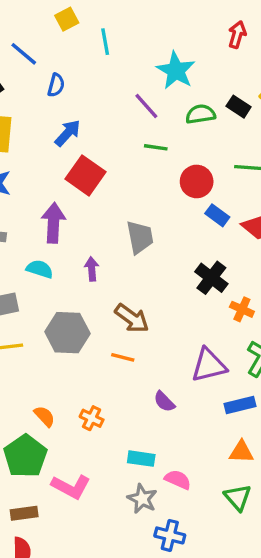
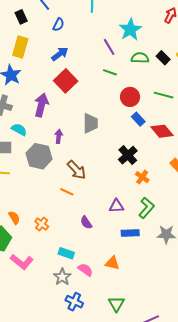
cyan semicircle: (40, 269) -> (19, 129), moved
gray hexagon: (67, 333) -> (39, 156), moved
purple triangle: (209, 365) -> (116, 206), size x0.7
orange triangle: (241, 452) -> (112, 263), moved
green triangle: (238, 497) -> (116, 304), moved

